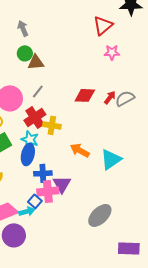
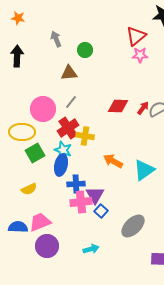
pink star: (112, 52) -> (140, 55), moved
green circle: (25, 53) -> (85, 50), moved
blue square: (35, 201) -> (101, 211), moved
cyan arrow: (27, 211) -> (91, 249), moved

